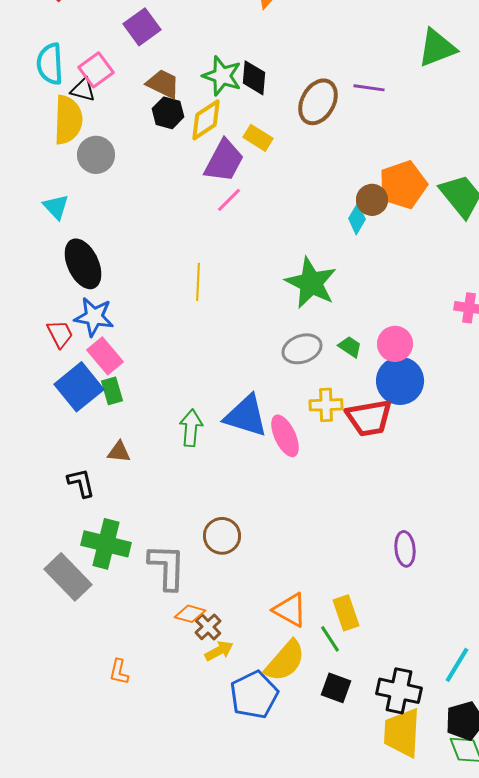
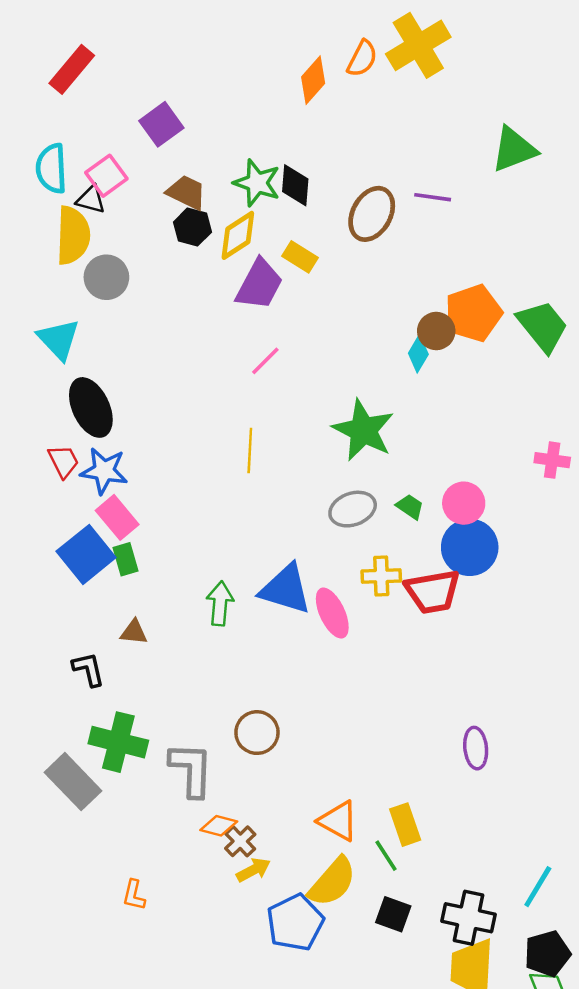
pink line: (229, 200) -> (265, 361), moved
cyan triangle: (56, 207) -> (59, 339), size x1.4
yellow line: (198, 282) -> (250, 451), moved
red trapezoid: (60, 334) -> (63, 461), moved

